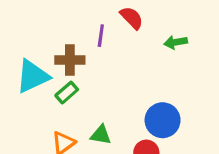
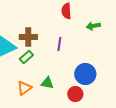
red semicircle: (132, 18) -> (66, 11), turned -140
purple line: (101, 36) -> (59, 44), moved

